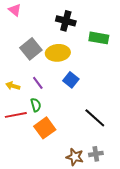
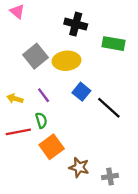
black line: (95, 118) -> (109, 108), moved
brown star: (75, 157) -> (79, 167), moved

